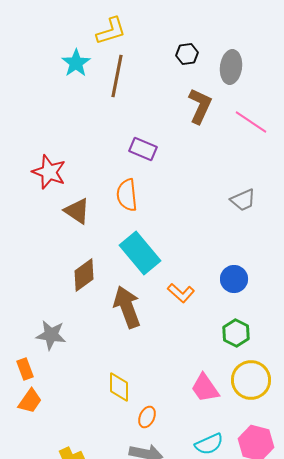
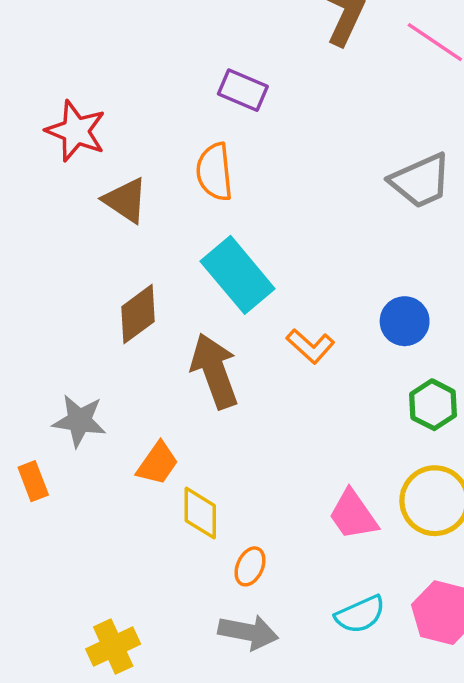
gray trapezoid: (243, 200) -> (421, 181), size x1.4
green hexagon: (236, 333) -> (433, 405), moved
orange trapezoid: (30, 401) -> (158, 463), moved

